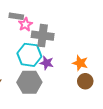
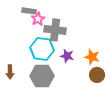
purple star: (47, 63) -> (67, 56), moved

